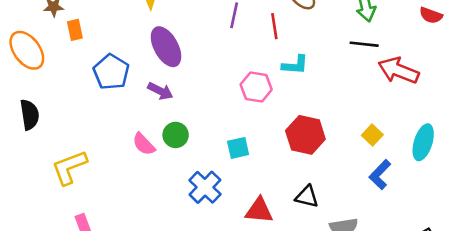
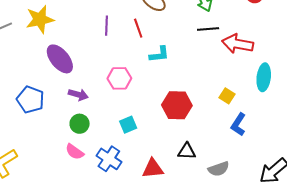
blue pentagon: (111, 72) -> (30, 100), moved
pink hexagon: (256, 87) -> (119, 78), moved
purple arrow: (160, 91) -> (78, 95), moved
cyan ellipse: (423, 142) -> (264, 77), moved
pink semicircle: (144, 144) -> (75, 152), moved

